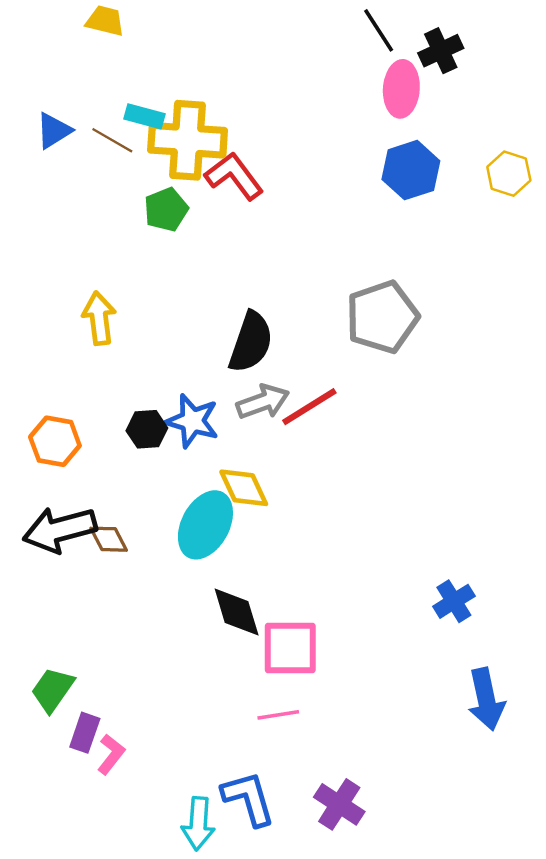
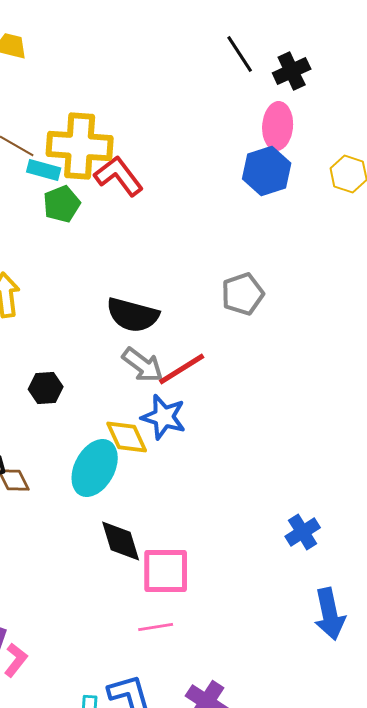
pink ellipse: (401, 89) -> (278, 126), moved
cyan rectangle: (145, 116) -> (44, 170), moved
gray pentagon: (382, 317) -> (243, 294), size x0.7
black semicircle: (251, 342) -> (133, 315), turned 86
gray arrow: (263, 402) -> (143, 365), turned 57
blue star: (192, 421) -> (164, 417), moved

